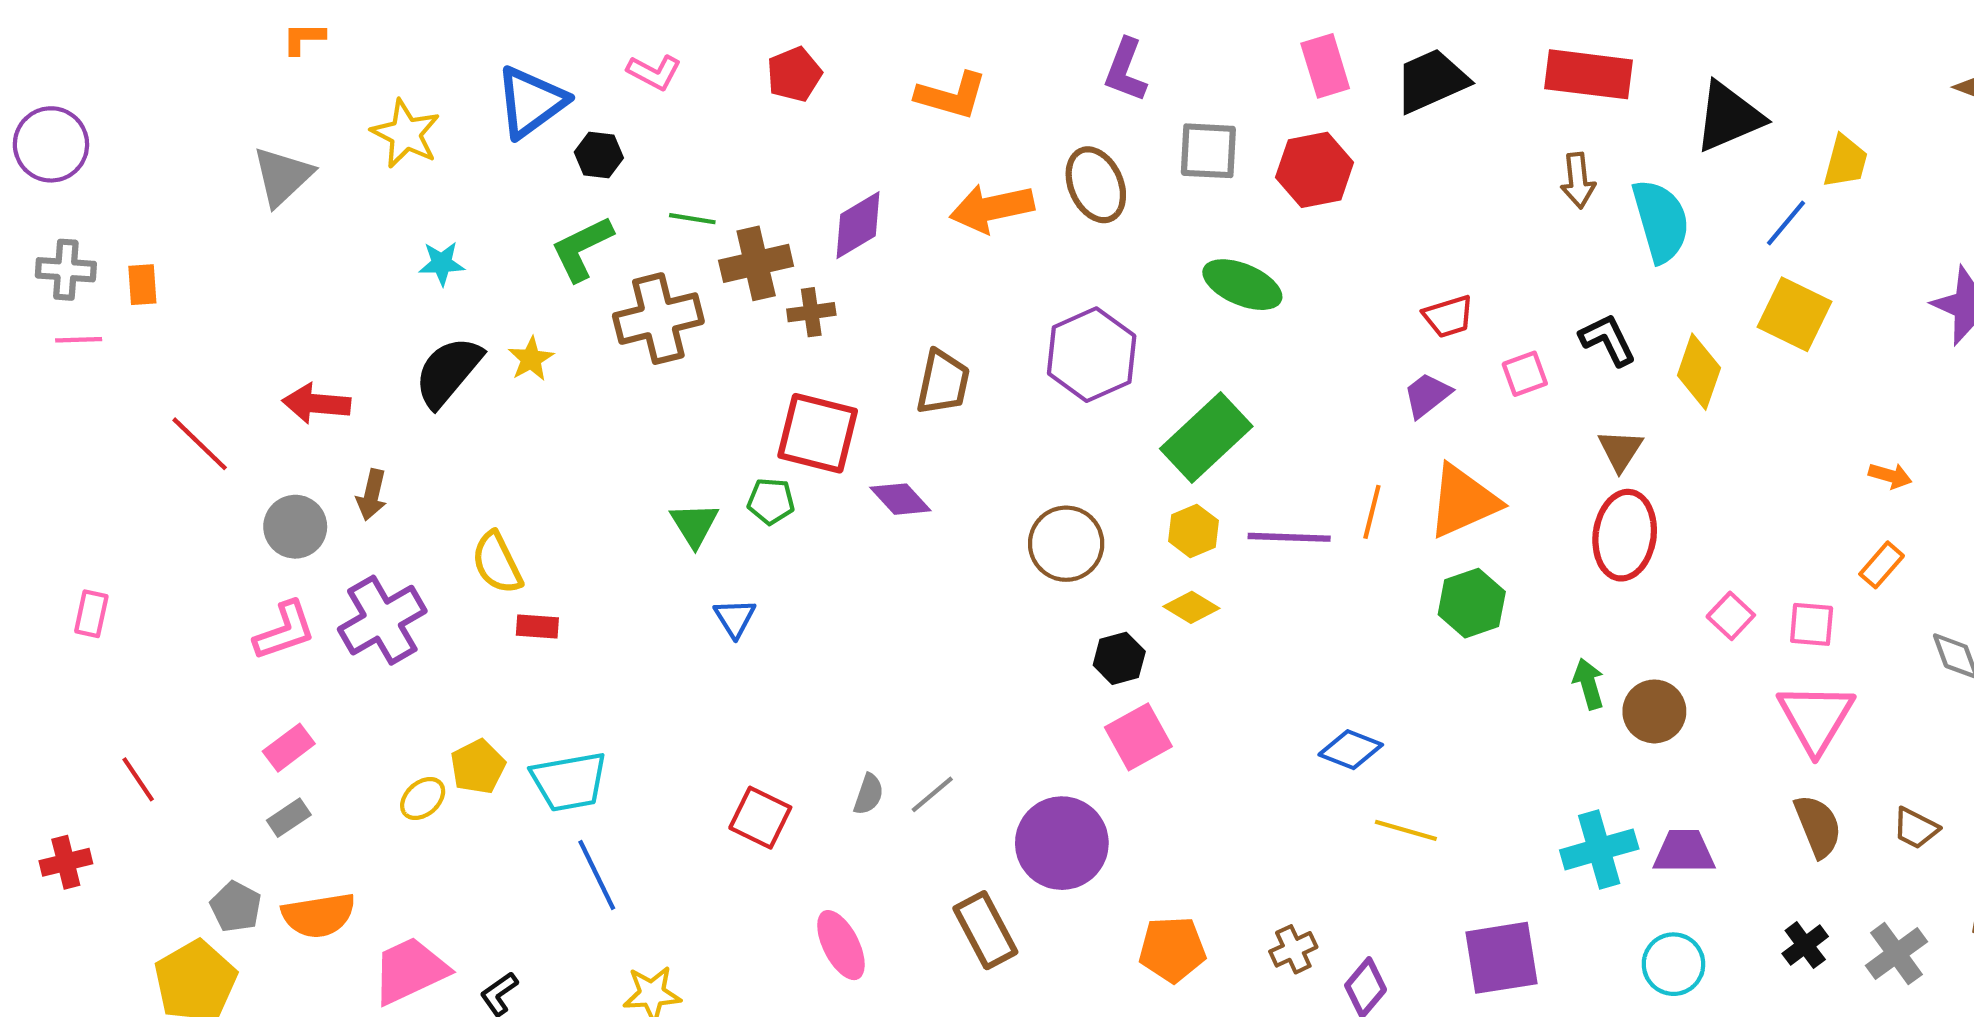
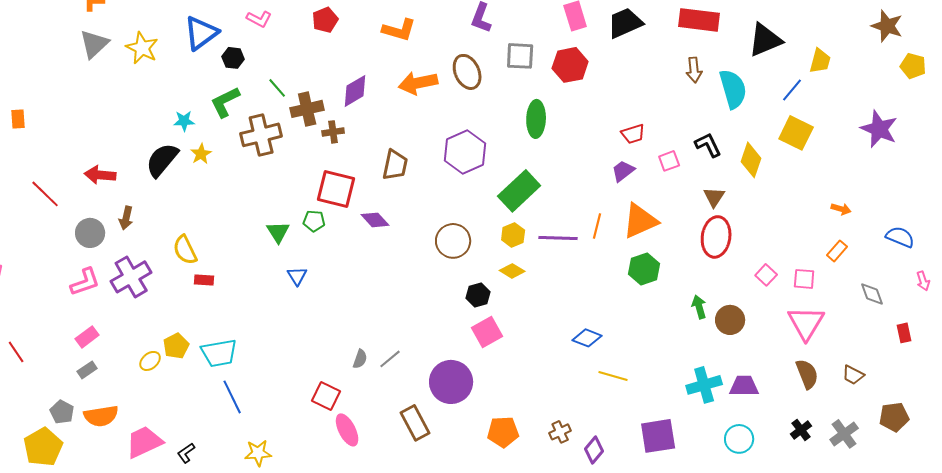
gray triangle: (282, 176) -> (94, 44), moved
green line: (692, 219) -> (277, 88), turned 40
cyan star: (442, 263) -> (184, 121), moved
green ellipse: (1242, 285) -> (536, 119), turned 69
red square: (760, 818) -> (326, 396), moved

